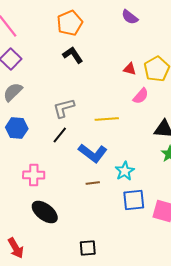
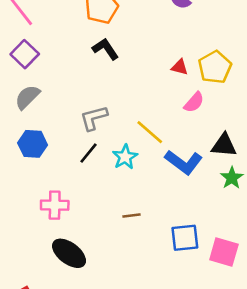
yellow line: (107, 119) -> (150, 132), turned 45
blue L-shape: (93, 153) -> (184, 162), moved
cyan star: (125, 171) -> (125, 157), moved

